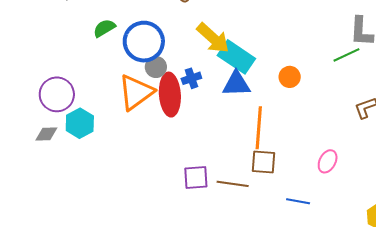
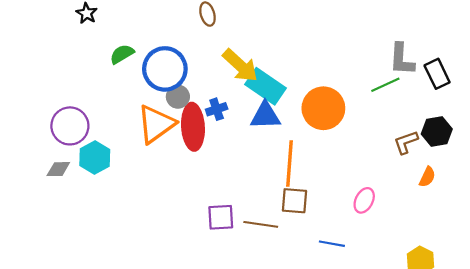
orange circle: (290, 77) -> (323, 108), size x1.8

